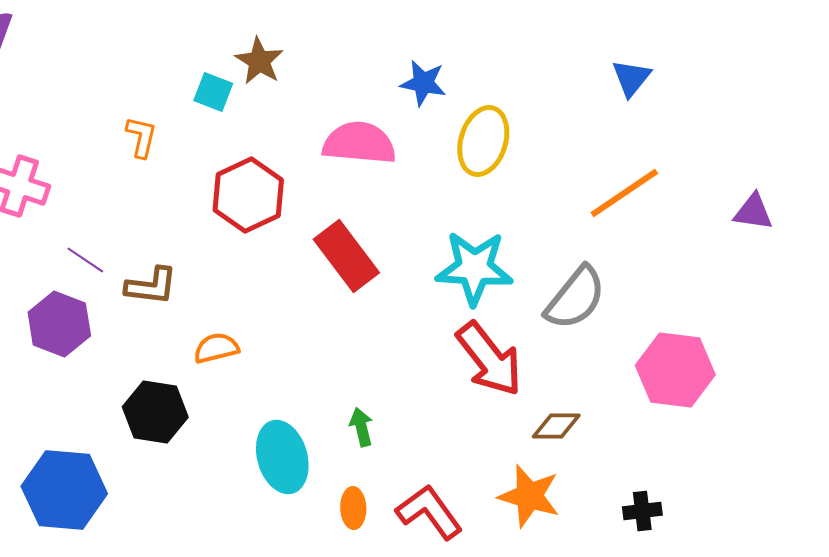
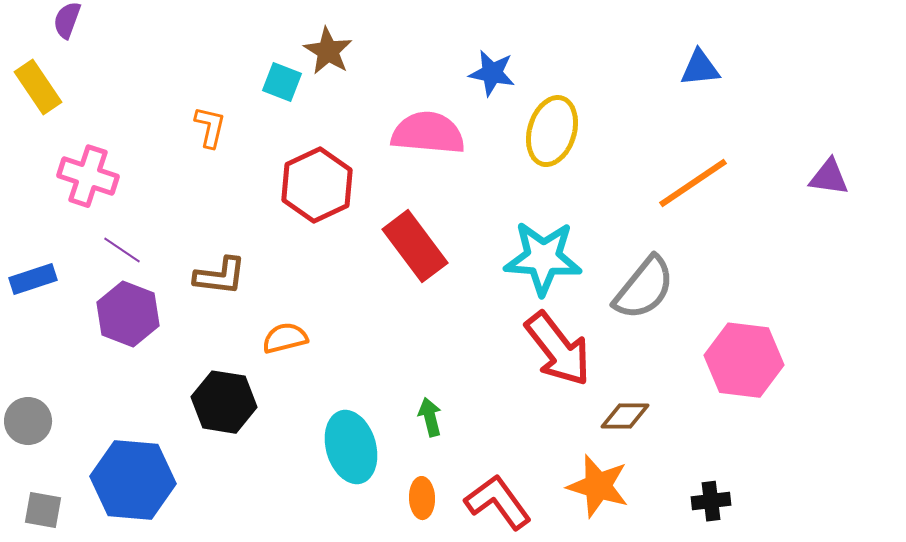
blue triangle: (631, 78) -> (700, 68), turned 45
purple triangle: (753, 212) -> (829, 177), moved
purple line: (85, 260) -> (122, 250), moved

